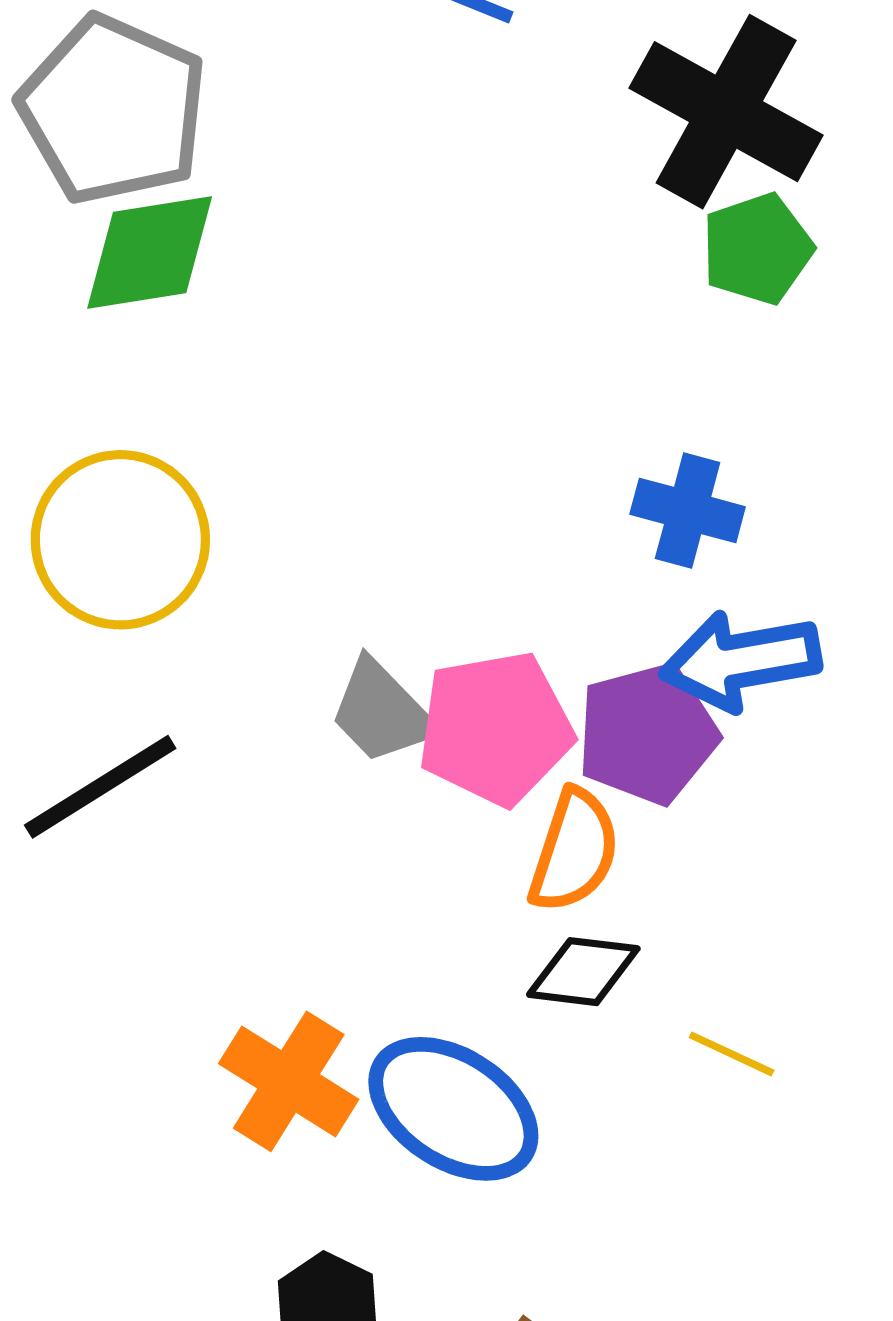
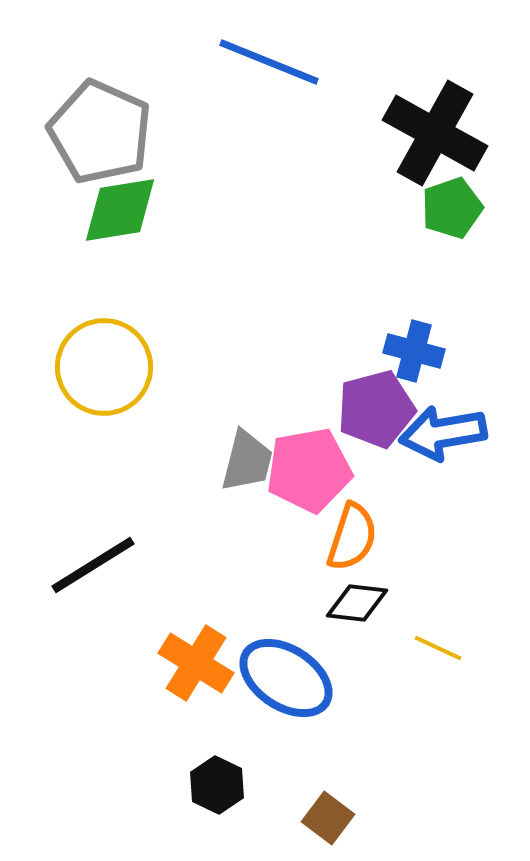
gray trapezoid: (382, 712) -> (247, 461), turned -122
purple pentagon: (647, 734) -> (376, 409), moved
black line: (100, 787) -> (93, 565), moved

